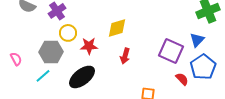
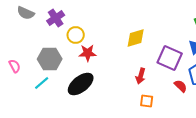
yellow diamond: (117, 28) -> (136, 38), moved
yellow circle: (68, 33) -> (76, 35), moved
red arrow: (125, 56) -> (141, 76), moved

